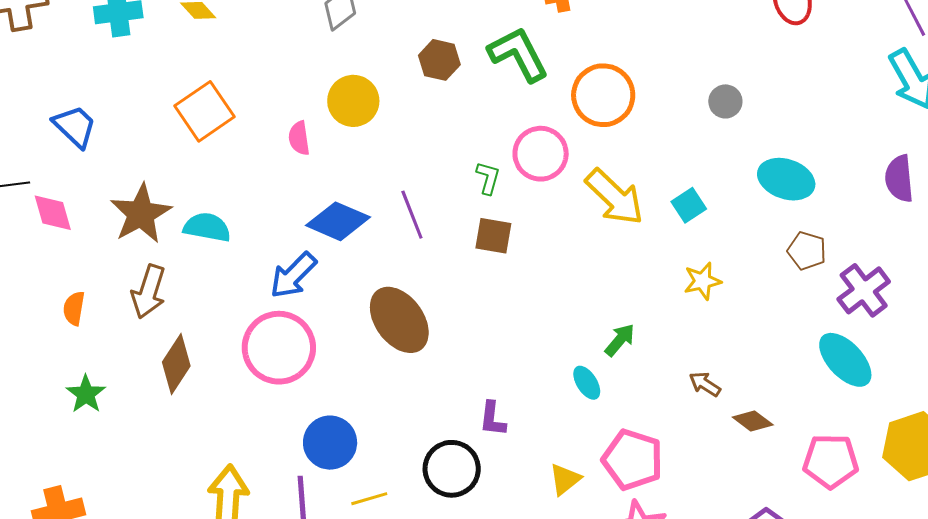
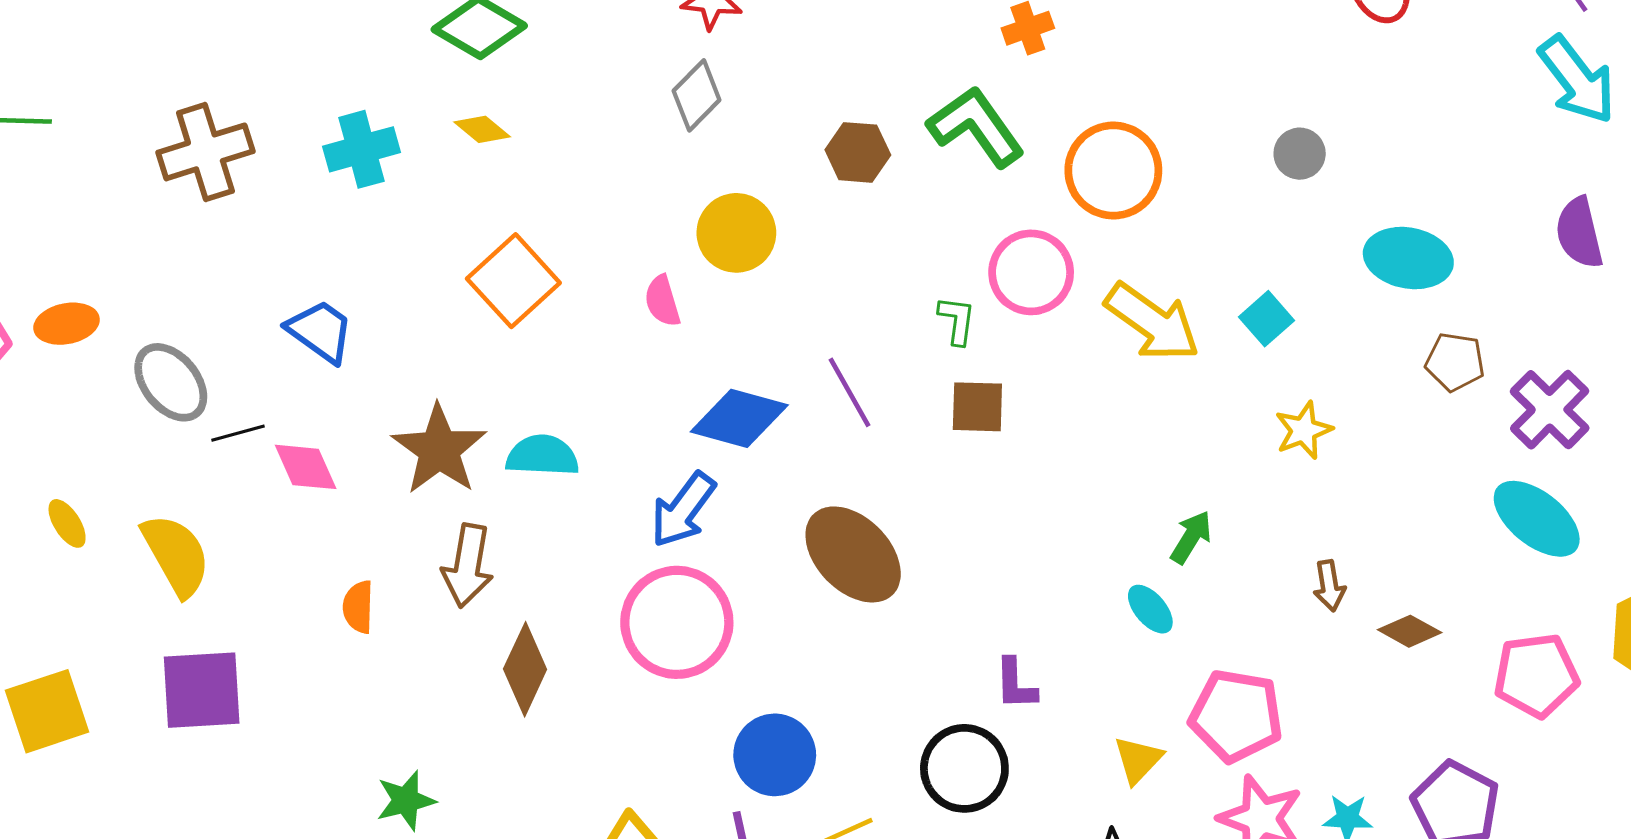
brown arrow: (705, 384) -> (1329, 586), turned -124
green star: (86, 394) -> (406, 800), moved, turned 30

